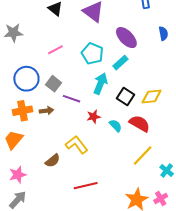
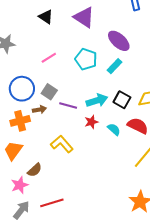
cyan arrow: (100, 84) -> (97, 100), moved, turned 55
brown arrow: (47, 111) -> (39, 110), moved
yellow L-shape: (77, 145) -> (62, 144), moved
brown semicircle: (53, 161) -> (35, 170), moved
red line: (86, 186) -> (52, 203), moved

